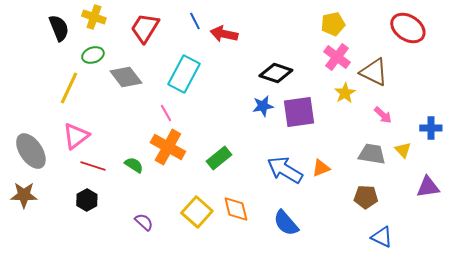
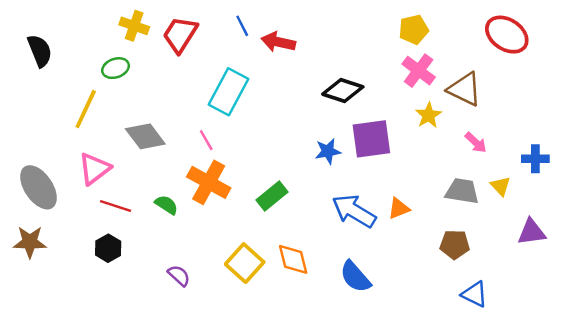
yellow cross: (94, 17) -> (134, 26), moved
black semicircle: (59, 28) -> (40, 51), moved
gray diamond: (126, 77) -> (145, 136), moved
blue star: (263, 106) -> (328, 151), moved

